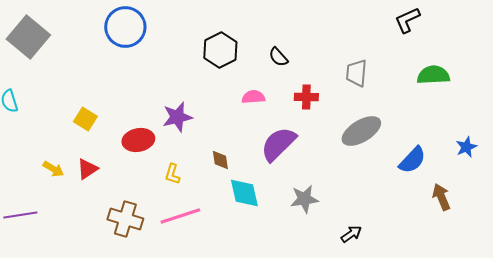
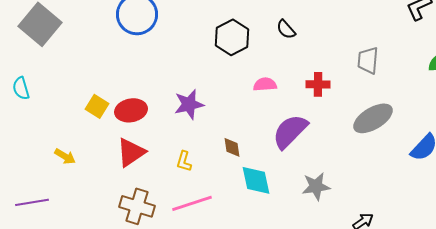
black semicircle: (278, 57) -> (286, 29), moved
red ellipse: (138, 140) -> (131, 110), moved
red triangle: (87, 169) -> (131, 152), moved, size x1.4

